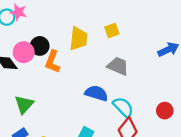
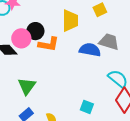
orange L-shape: (52, 62) -> (49, 44), turned -95
blue semicircle: (96, 93) -> (90, 50), moved

